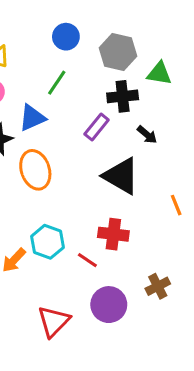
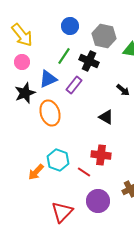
black cross: (123, 96) -> (89, 61), moved, turned 30
purple rectangle: (97, 127) -> (74, 85), moved
black triangle: (121, 176) -> (106, 117), size x0.6

